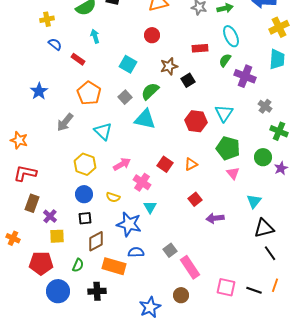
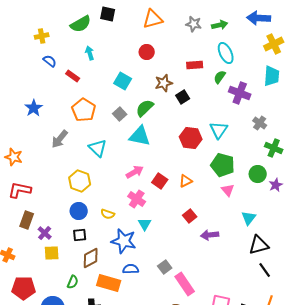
pink arrow: (122, 164) -> (135, 172), moved
red pentagon: (41, 263) -> (24, 288), moved

